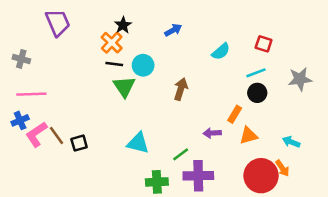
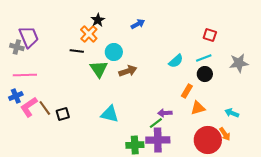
purple trapezoid: (58, 23) -> (29, 37), moved
cyan semicircle: (221, 51) -> (176, 61), moved
black line: (114, 64) -> (77, 51), moved
brown arrow: (181, 89) -> (128, 71), moved, turned 54
purple arrow: (212, 133) -> (165, 113), moved
green line: (181, 154) -> (156, 123), moved
green cross: (157, 182) -> (135, 145), moved

